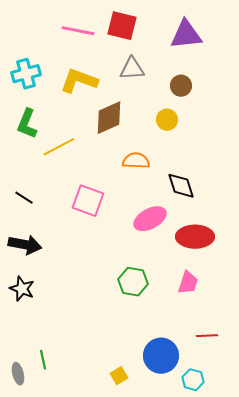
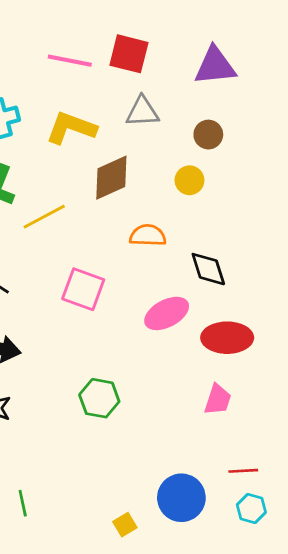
green hexagon: (133, 282) -> (99, 398), moved
cyan hexagon: (193, 380) -> (251, 509), moved

